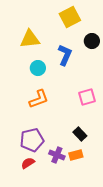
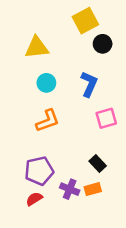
black circle: (92, 41) -> (103, 44), moved
blue L-shape: (65, 55) -> (89, 84), moved

